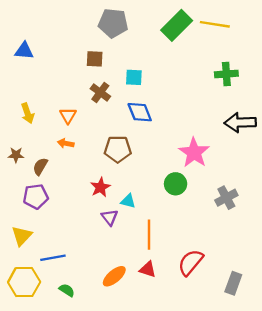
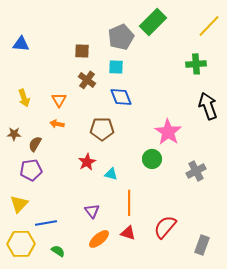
gray pentagon: (113, 23) -> (121, 37), moved, turned -30
yellow line: (215, 24) -> (209, 26), moved, turned -55
black arrow: (240, 123) -> (208, 106), turned 72
purple triangle: (110, 217) -> (92, 211), moved

